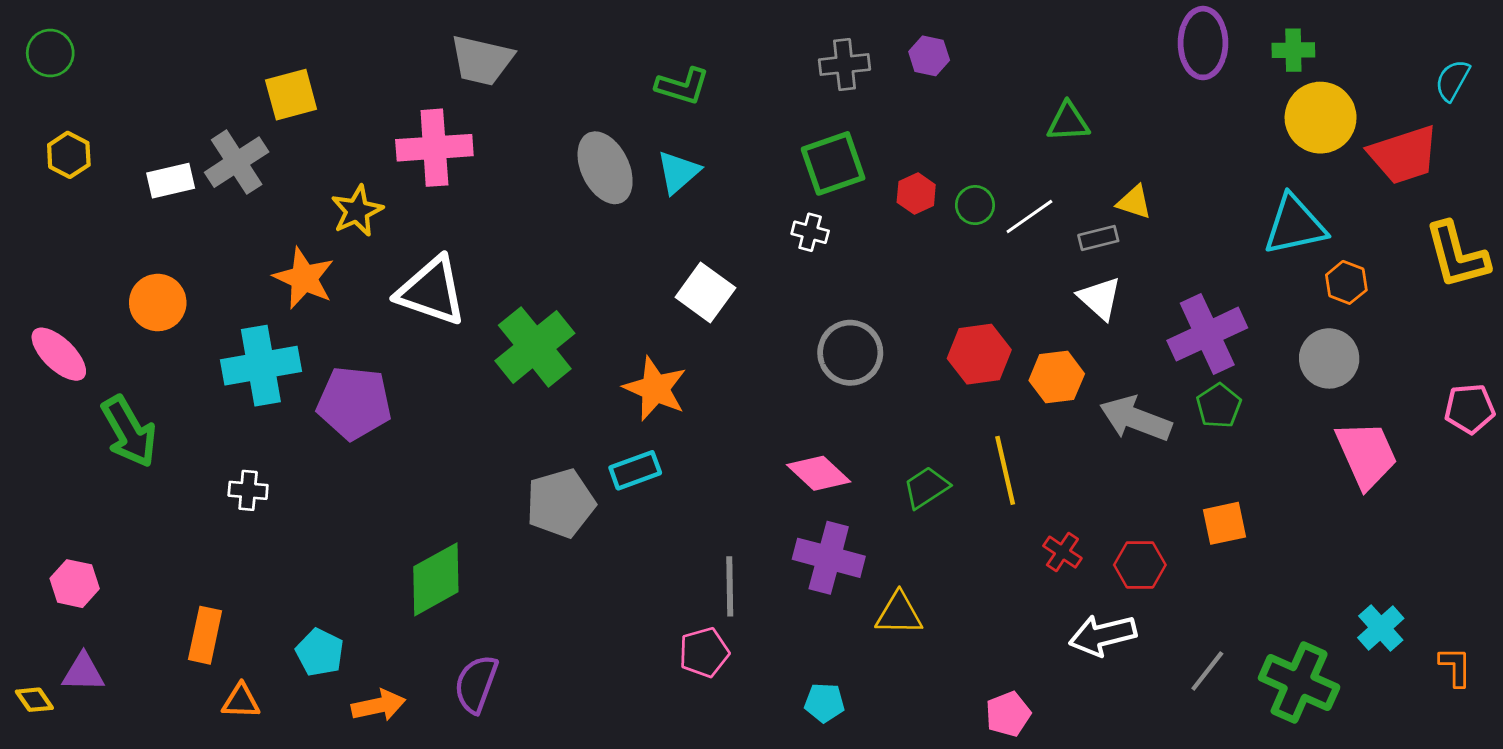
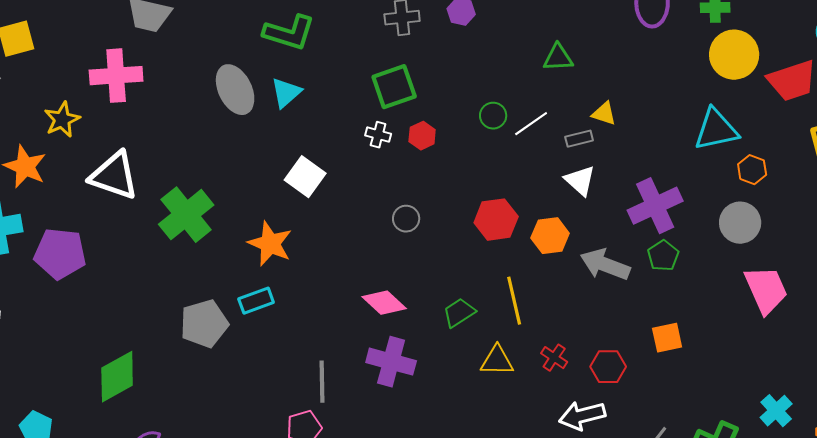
green L-shape: (682, 86) -> (289, 33), size x1.4
red hexagon: (916, 194) -> (422, 136), moved
gray circle: (850, 353) -> (406, 219), size x0.6
yellow triangle: (899, 614) -> (497, 361), moved

